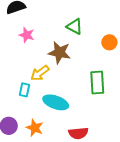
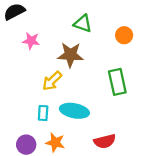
cyan rectangle: (24, 90) -> (43, 113), moved

